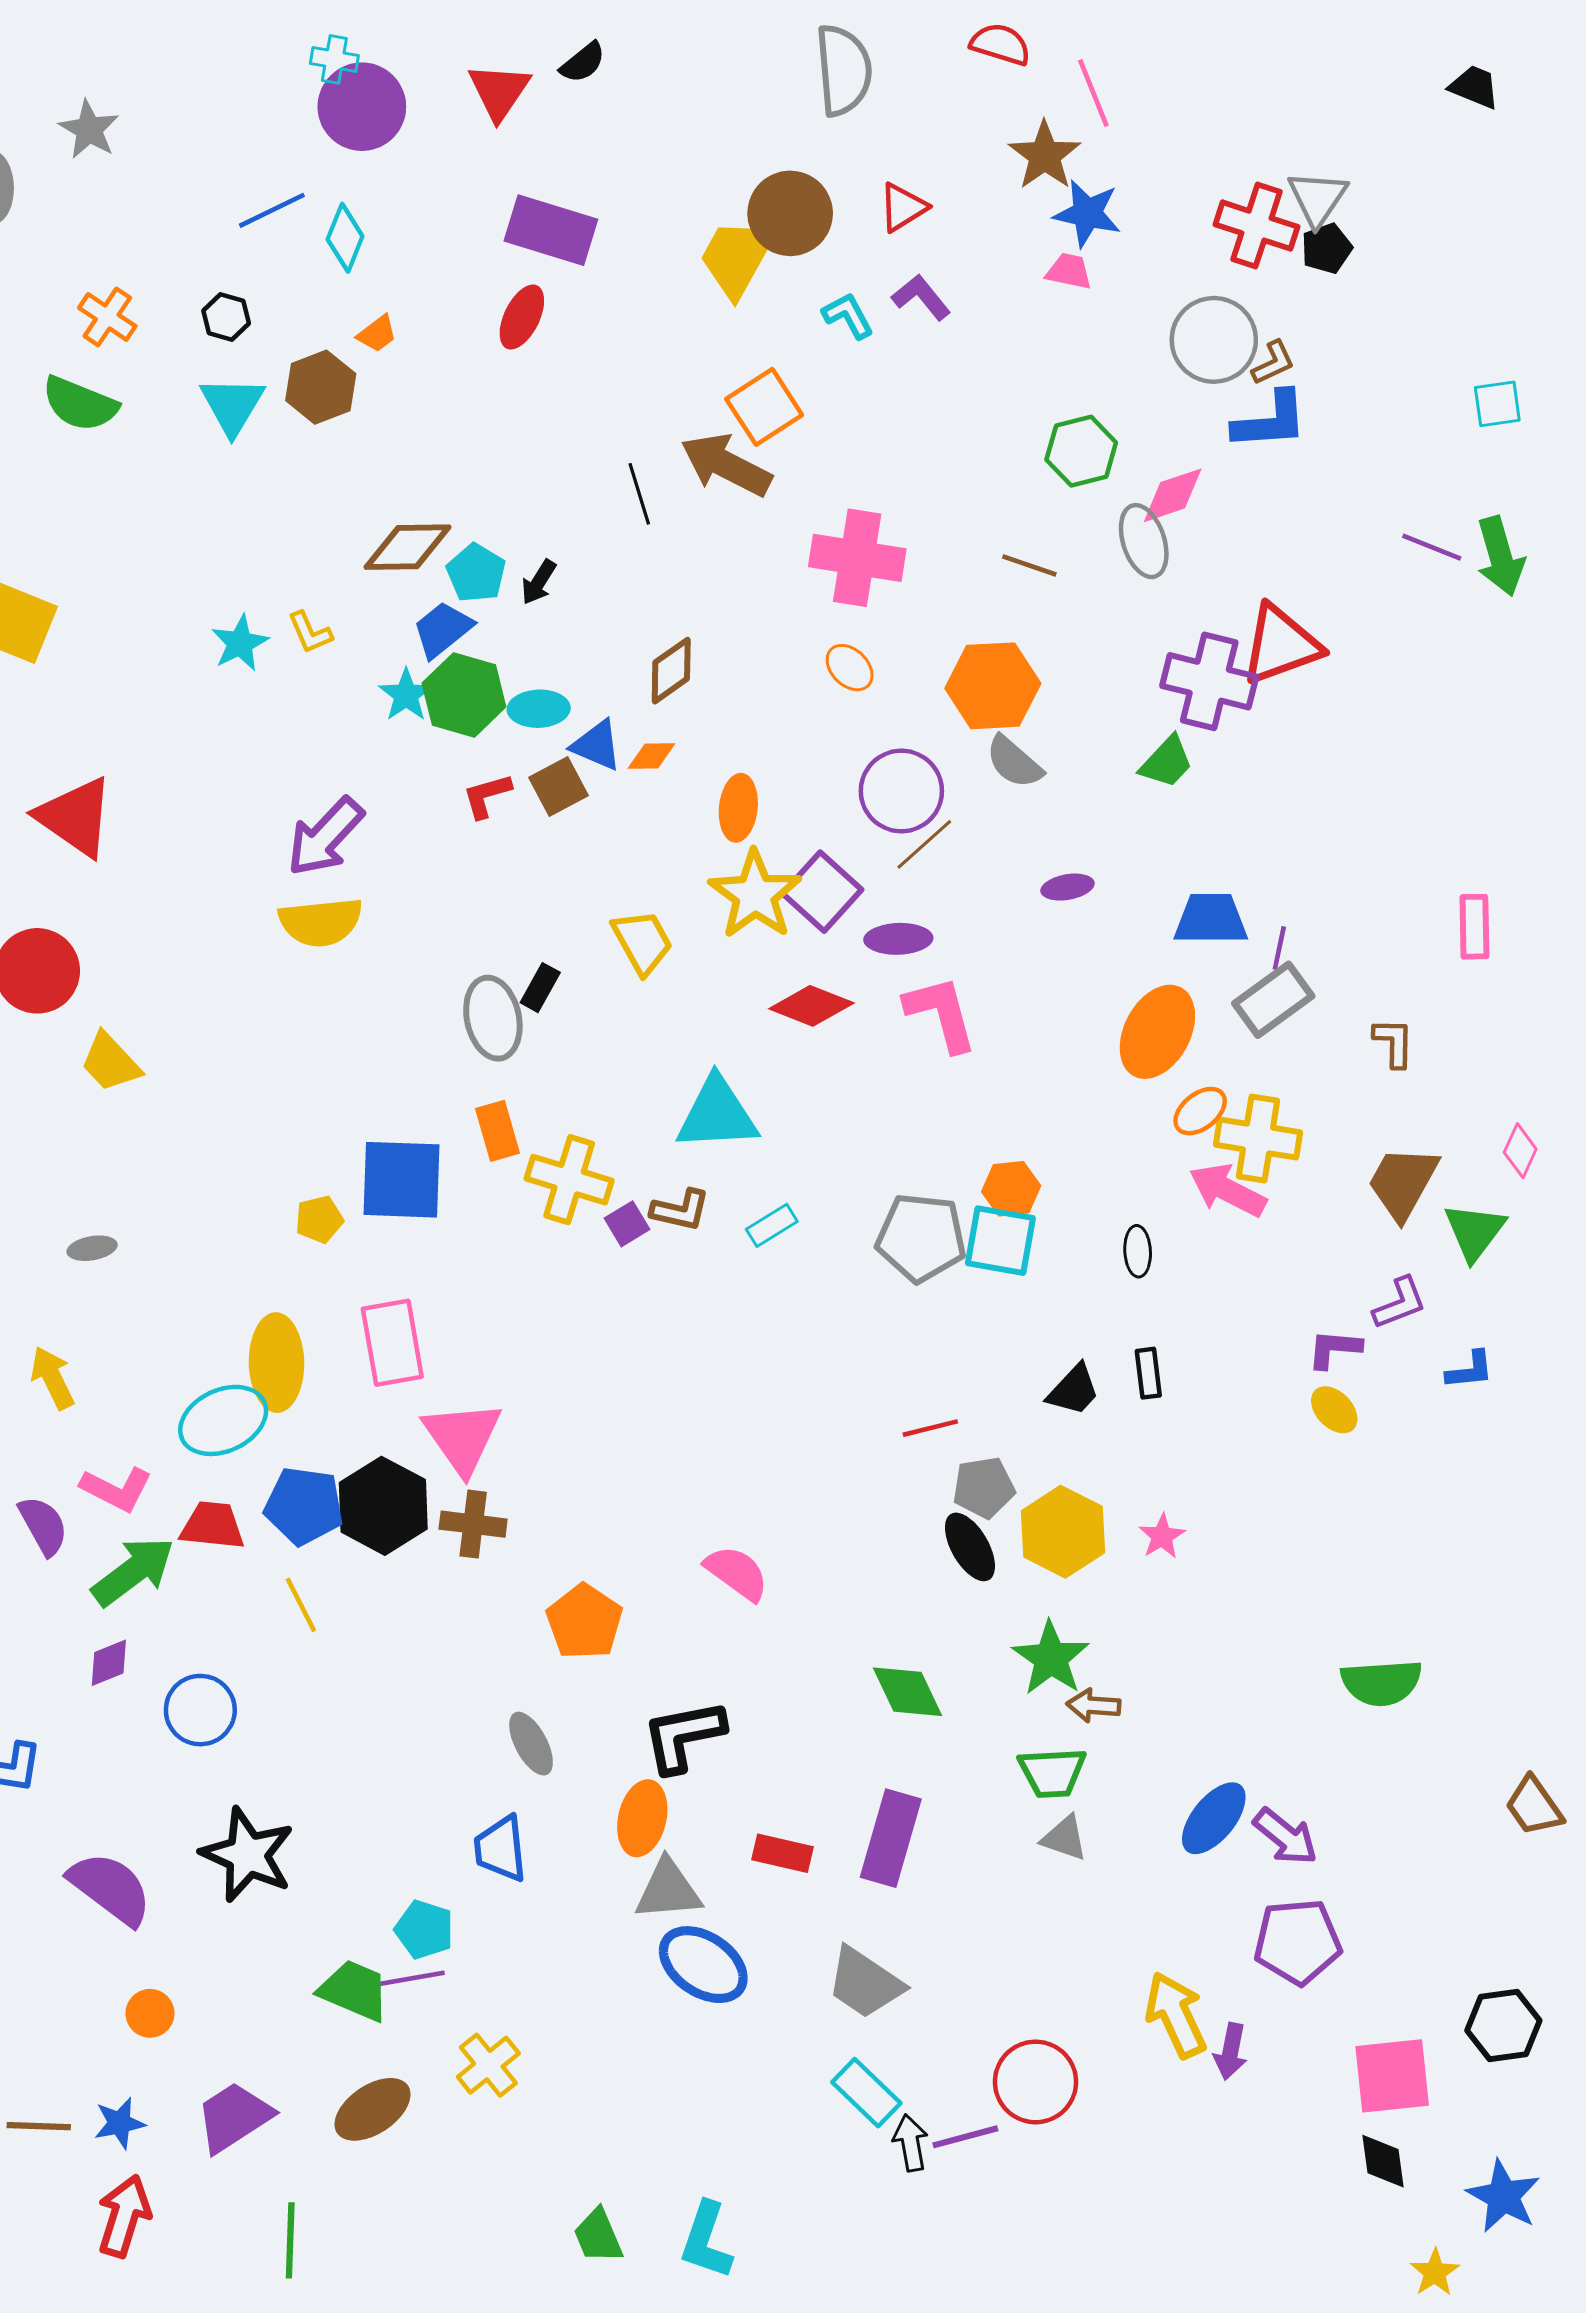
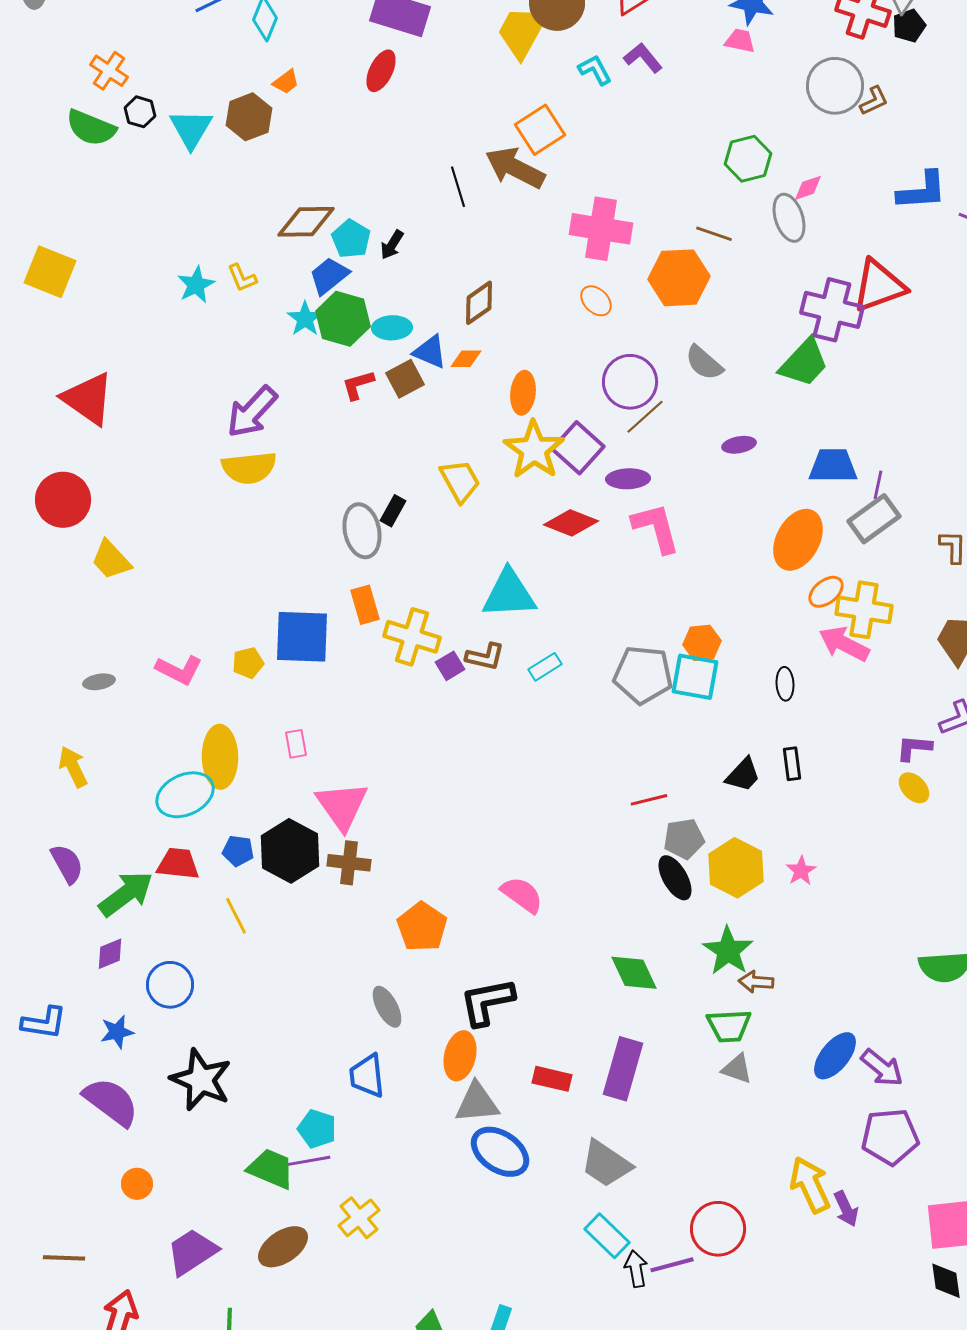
black hexagon: (226, 317) -> (140, 112), moved
blue L-shape: (1270, 421) -> (922, 191), moved
pink diamond: (1173, 495) -> (808, 188), size x0.7
orange hexagon: (993, 686) -> (679, 278), moved
green trapezoid: (1167, 762) -> (804, 363), size x1.4
pink rectangle: (392, 1343) -> (296, 744), size x0.5
pink L-shape: (116, 1489) -> (179, 670), moved
blue pentagon: (304, 1506) -> (238, 851), size x0.6
purple arrow: (1231, 2051) -> (846, 1209), turned -36
blue star: (120, 2123) -> (117, 1032), moved

